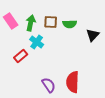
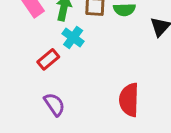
purple semicircle: (49, 85) -> (54, 104), moved

